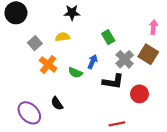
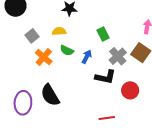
green semicircle: (75, 73) -> (67, 50), moved
black semicircle: (57, 103) -> (50, 95), size x1.6
purple ellipse: (29, 113) -> (23, 103), turned 45

